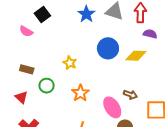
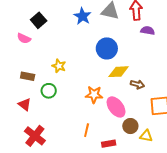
yellow diamond: (136, 56) -> (118, 72), moved
yellow star: (70, 63) -> (59, 66), moved
orange star: (80, 93) -> (94, 95), moved, turned -30
brown arrow: (130, 95) -> (137, 84), moved

